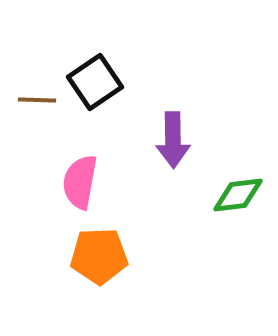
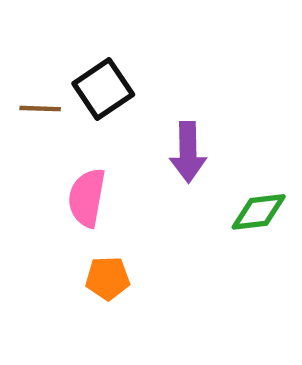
orange pentagon: (99, 256) -> (108, 278), size x0.7

